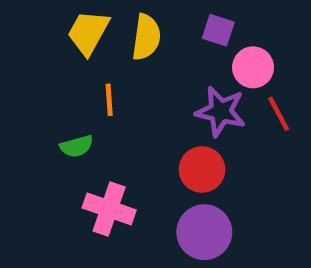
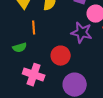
red circle: (202, 169) -> (61, 56), moved

